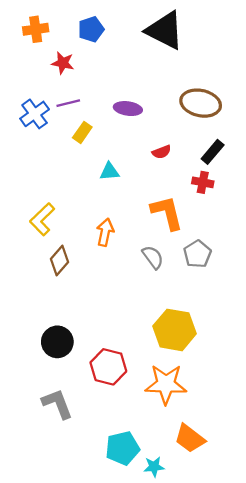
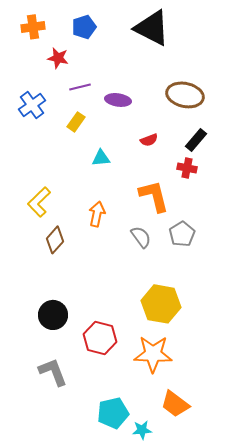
purple line: (68, 103) -> (80, 87), moved

